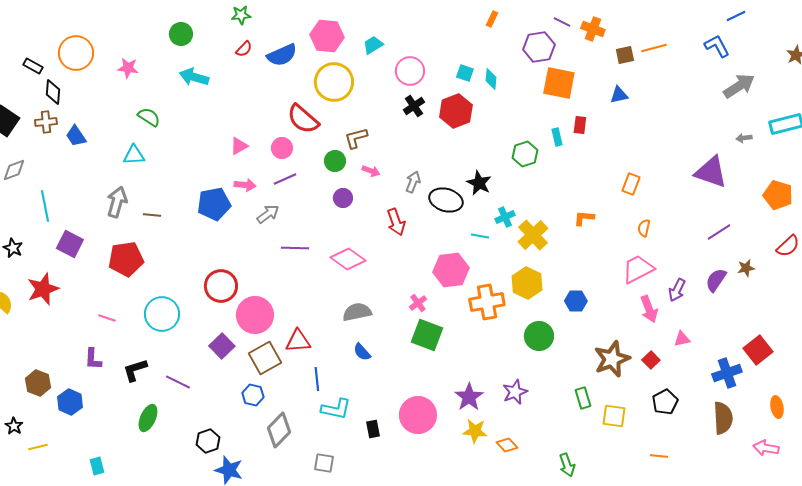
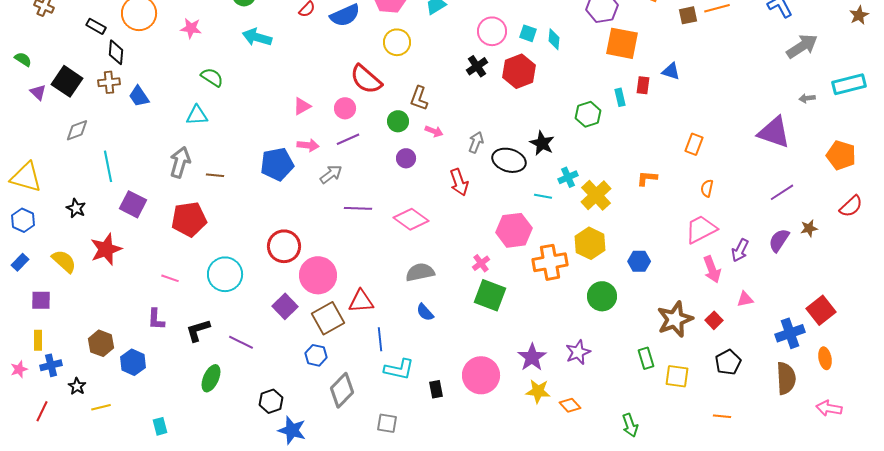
pink circle: (410, 71) -> (492, 31), moved
yellow circle: (334, 82) -> (397, 42), size x0.7
blue triangle: (619, 95) -> (671, 71), moved, turned 30
brown L-shape: (356, 138) -> (419, 98), turned -55
orange ellipse: (777, 407) -> (825, 358), moved

